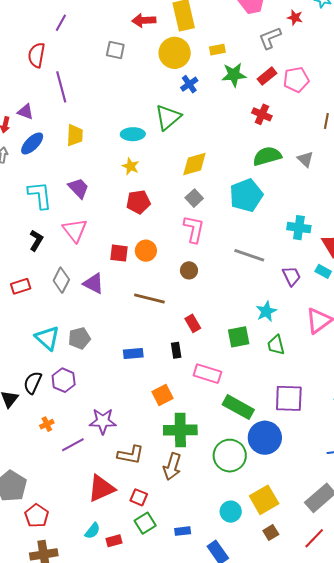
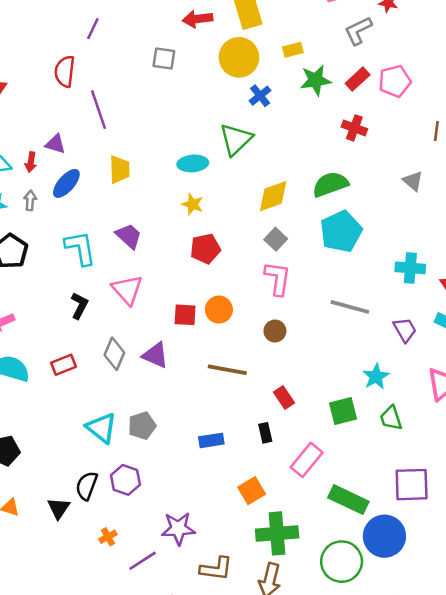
green semicircle: (267, 156) -> (330, 184), moved
pink rectangle: (207, 374) -> (307, 460), turned -64

